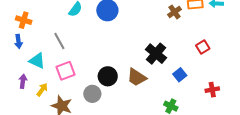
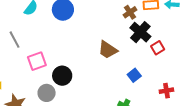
black cross: (156, 54) -> (140, 32), moved
pink square: (65, 71) -> (37, 61), moved
brown trapezoid: (137, 77) -> (108, 50), moved

